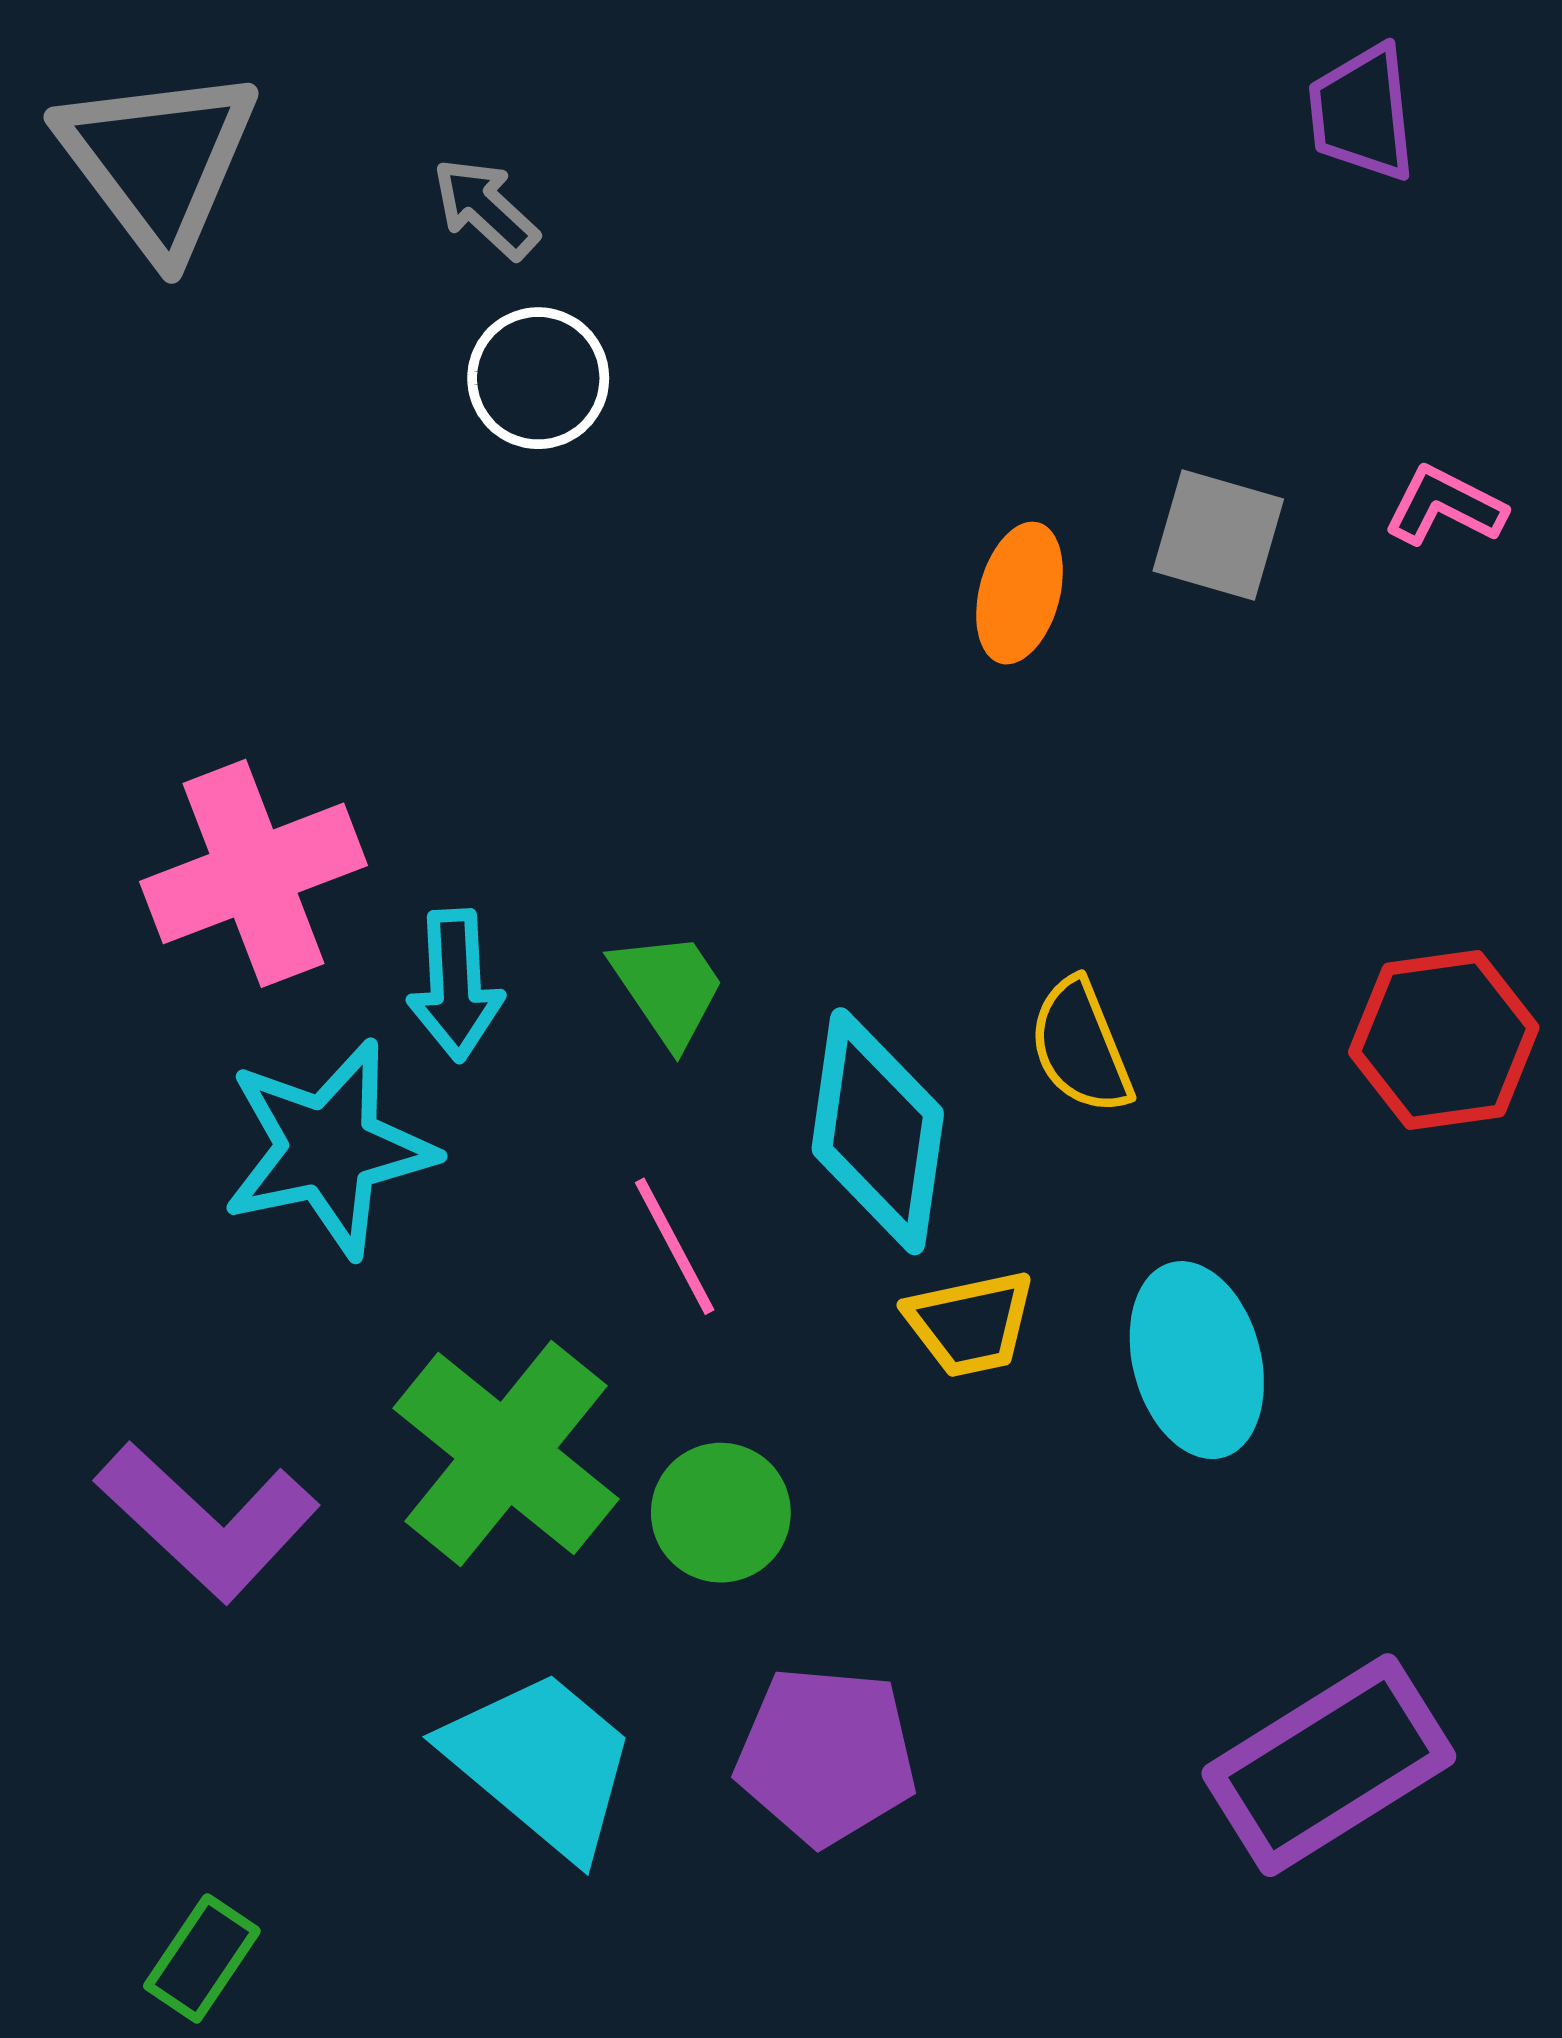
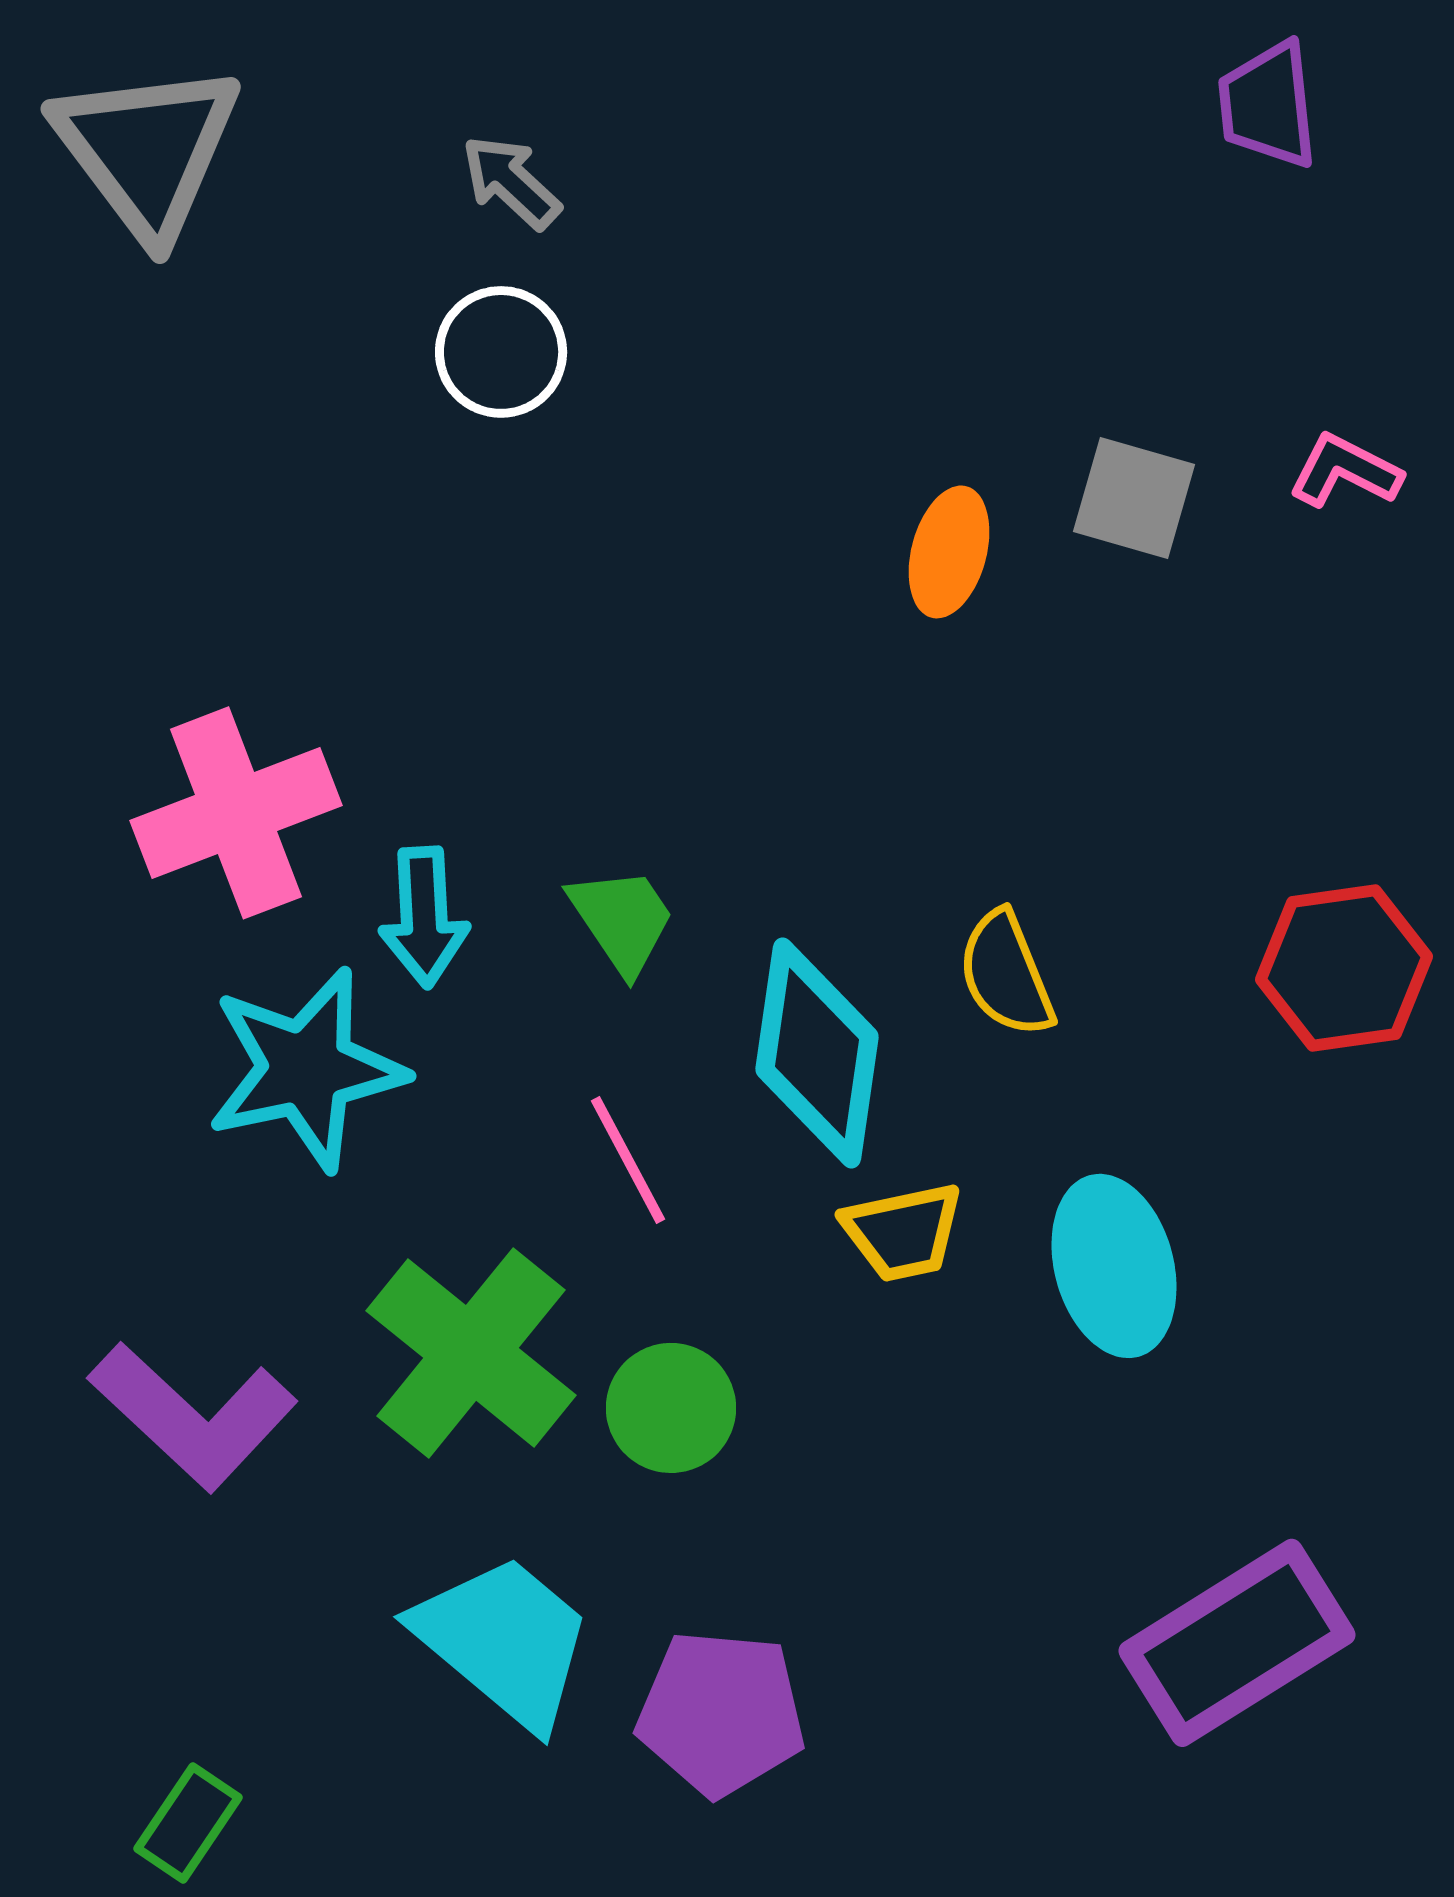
gray arrow: (486, 208) -> (511, 182), moved
purple pentagon: (826, 1755) -> (721, 1713), moved

